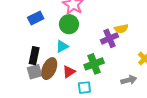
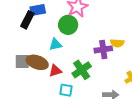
black rectangle: (34, 56) -> (27, 20), moved
green cross: (94, 64) -> (82, 70), turned -30
brown ellipse: (49, 69) -> (37, 62), turned 70

